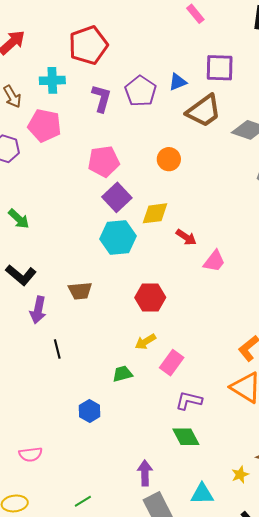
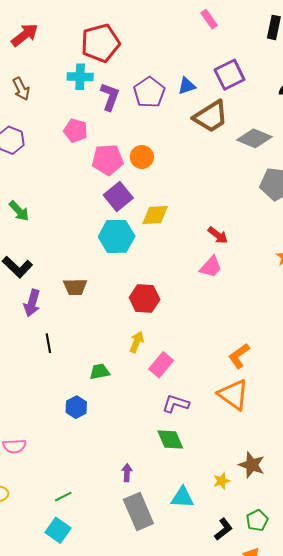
purple square: (220, 68) -> (230, 75), turned -32
cyan cross: (52, 80) -> (80, 77), moved
pink pentagon: (44, 126) -> (76, 131), moved, size x0.7
orange circle: (169, 159) -> (142, 157), moved
red arrow: (186, 237) -> (218, 235), moved
yellow arrow: (145, 342) -> (137, 342), turned 140
green trapezoid: (122, 374) -> (100, 372), moved
purple arrow: (145, 473) -> (127, 473), size x0.7

